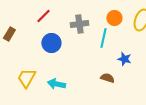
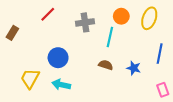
blue circle: (51, 43) -> (58, 58), moved
blue star: (124, 59) -> (134, 68), moved
brown semicircle: (107, 78) -> (106, 65), moved

